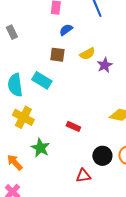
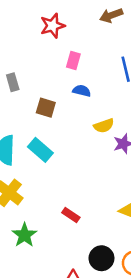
blue semicircle: (66, 30) -> (82, 91), turned 40
brown square: (57, 55) -> (46, 108), moved

